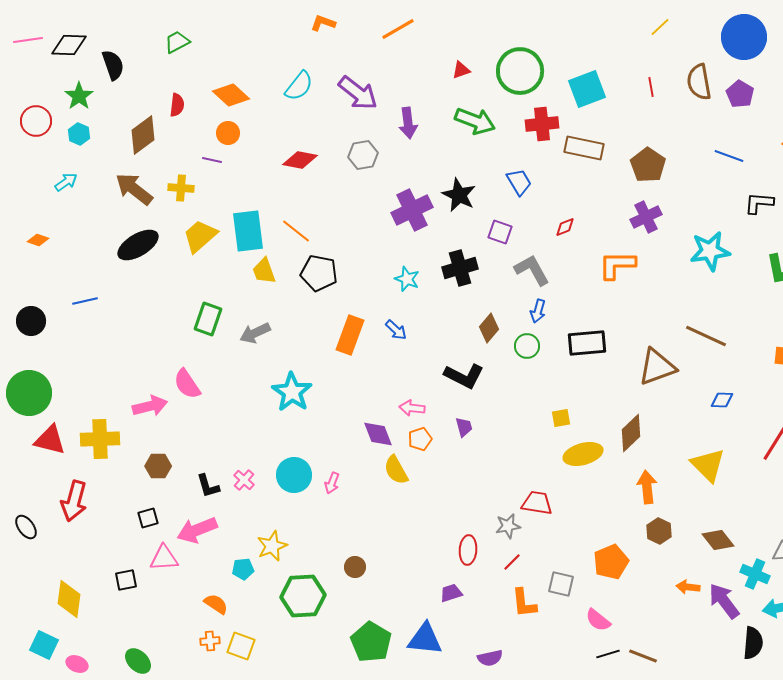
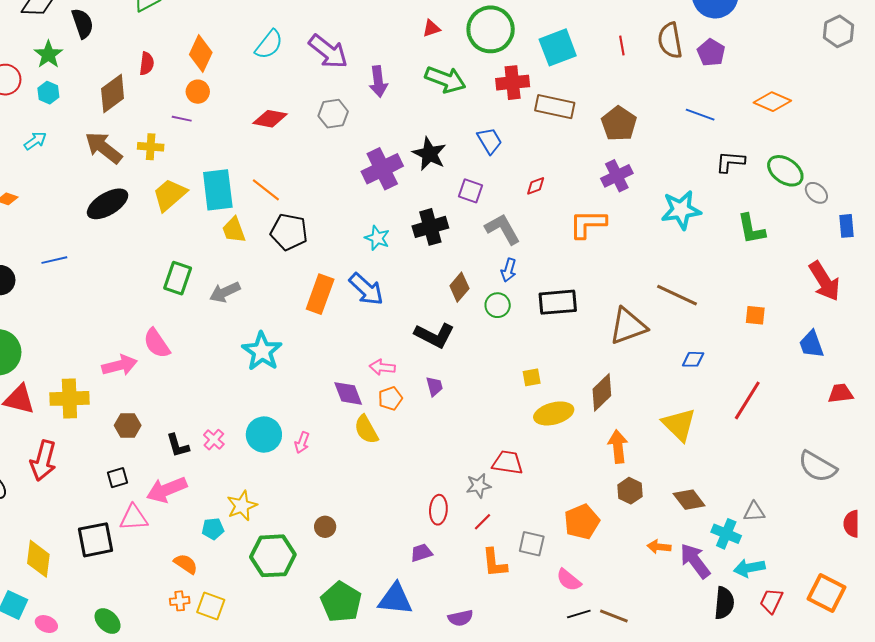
orange diamond: (231, 95) -> (201, 53), turned 72
blue arrow: (396, 330) -> (366, 289), size x1.6
black square: (126, 580) -> (95, 540), size x1.6

